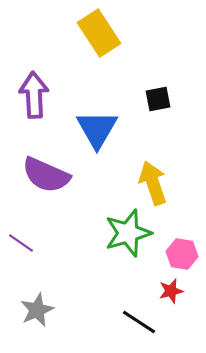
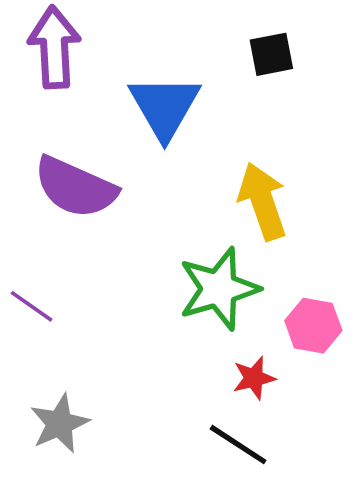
red star: (171, 291) -> (254, 378), moved

